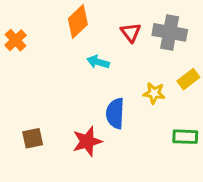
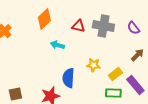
red triangle: (131, 32) -> (78, 26), turned -40
yellow rectangle: (188, 79) -> (115, 74), moved

